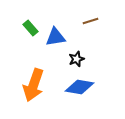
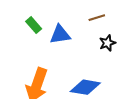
black star: (77, 59) -> (107, 43), moved

